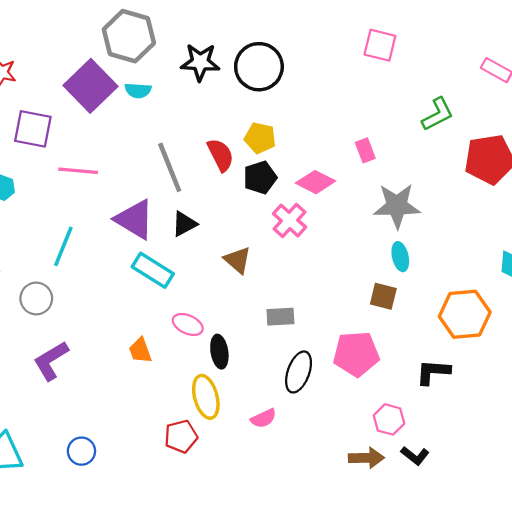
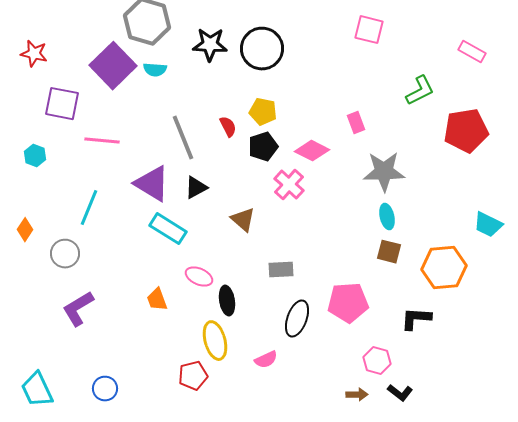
red semicircle: (221, 155) -> (228, 127), size x0.7
brown square: (383, 296) -> (389, 252), moved
brown arrow: (366, 458) -> (357, 395), size x0.7

